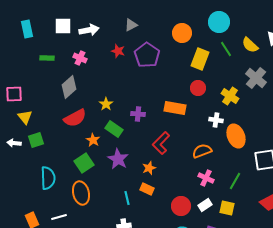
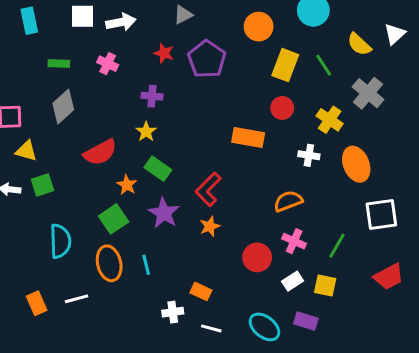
green line: (226, 49) -> (324, 65), moved
gray diamond: (69, 87) -> (63, 106), moved
purple cross: (138, 114) -> (152, 96), moved
yellow triangle: (25, 117) -> (26, 151), turned -35
orange ellipse: (236, 136) -> (356, 164), moved
red L-shape: (161, 143) -> (208, 189), moved
orange rectangle: (147, 189) -> (201, 291), moved
cyan line: (127, 198) -> (146, 265), moved
red circle: (181, 206) -> (257, 257), moved

